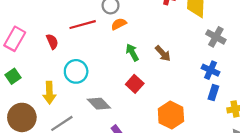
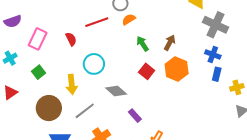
gray cross: (216, 37) -> (215, 25), size x1.4
brown arrow: (163, 53) -> (170, 43), turned -105
orange hexagon: (171, 115) -> (177, 69), moved

